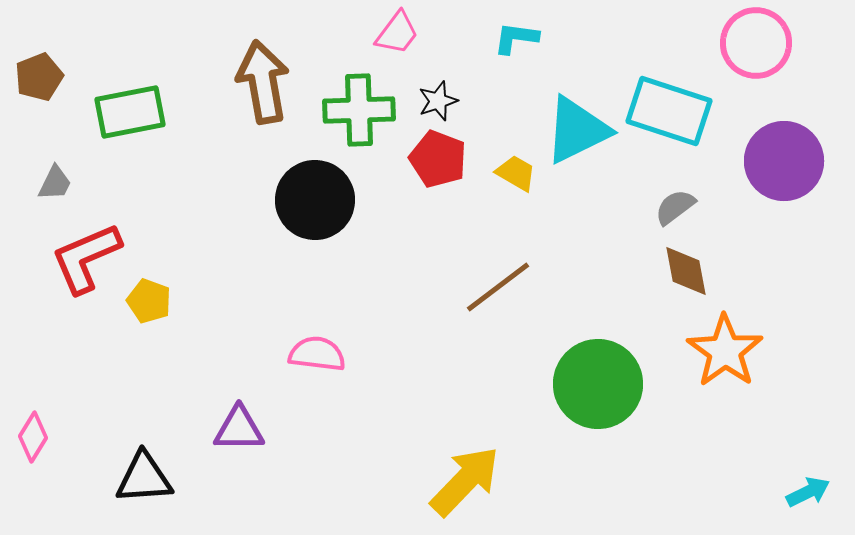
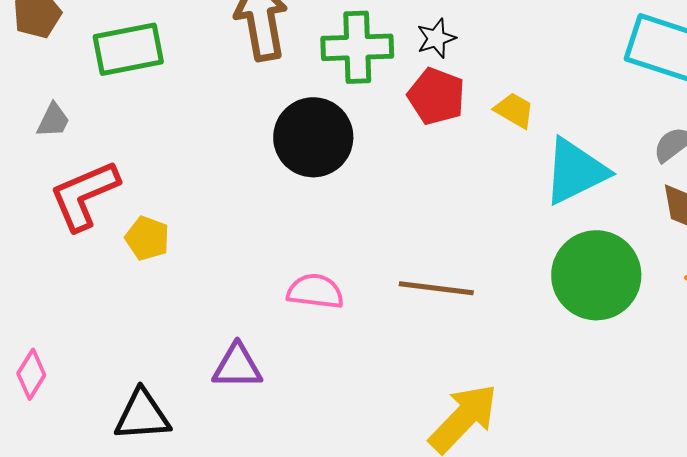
cyan triangle: (577, 130) -> (575, 171), moved
brown line: (498, 287) -> (436, 288), moved, turned 44
green circle: (598, 384) -> (596, 275), moved

